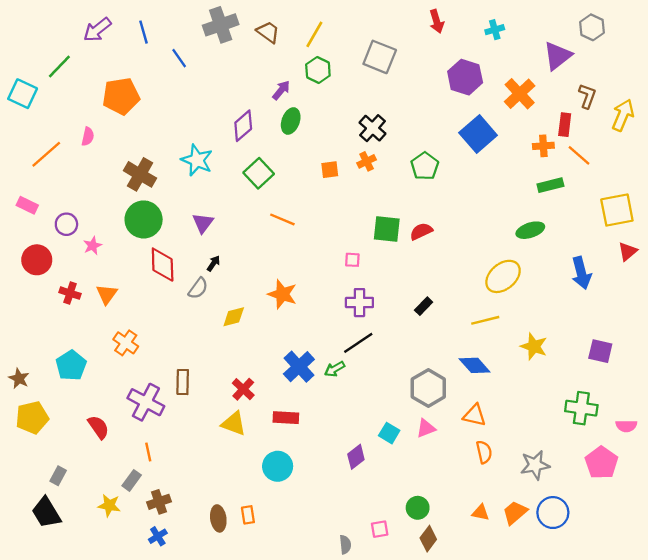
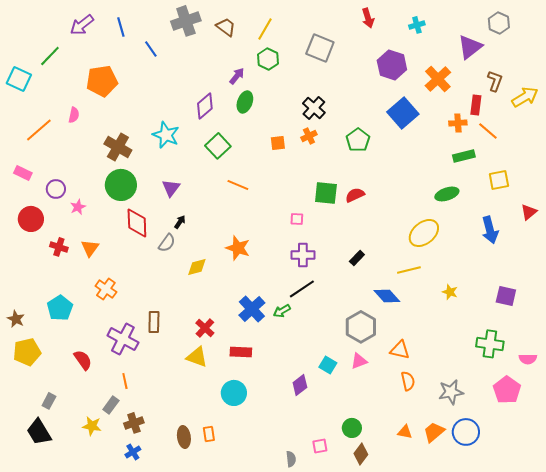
yellow arrow: (623, 115) -> (525, 97), turned 36
yellow square: (617, 210) -> (499, 180), moved, size x0.7
yellow star: (534, 346) -> (450, 292), size x0.7
blue diamond: (475, 365) -> (387, 296), moved

